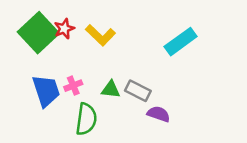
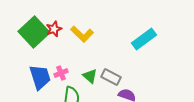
green triangle: (111, 89) -> (90, 76), turned 35

